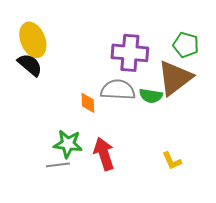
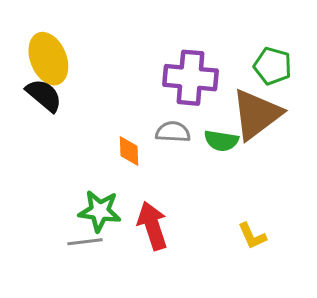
gray semicircle: (118, 90) -> (173, 132), size x0.7

